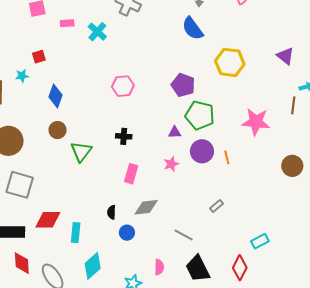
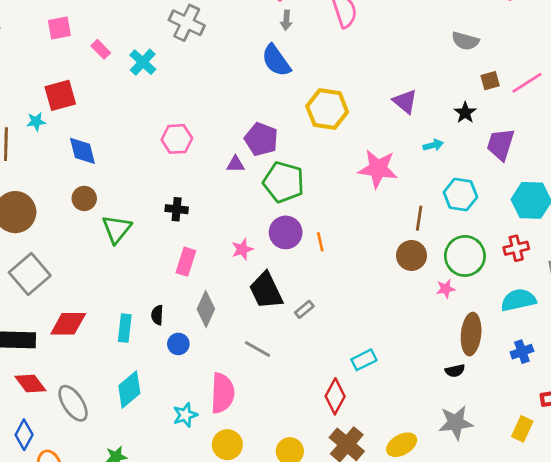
pink rectangle: (67, 23) -> (101, 49), turned 48
red square: (39, 57) -> (60, 95), size x1.6
blue diamond: (56, 96) -> (82, 151), turned -35
brown line: (293, 105) -> (419, 218), moved
pink star: (256, 122) -> (378, 169), moved
purple triangle: (175, 132) -> (235, 164), moved
gray square: (20, 185) -> (30, 274), turned 32
gray diamond: (146, 207) -> (206, 309), turned -60
cyan rectangle: (76, 233) -> (125, 328), moved
red diamond: (22, 263) -> (30, 383), turned -35
pink semicircle: (159, 267) -> (222, 393), size x1.8
black trapezoid: (198, 269) -> (266, 291), moved

